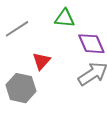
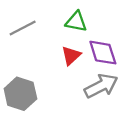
red triangle: (41, 61) -> (71, 56), moved

